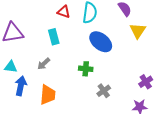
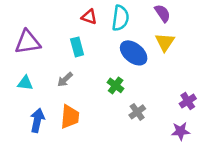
yellow triangle: (138, 31) -> (165, 42), moved
green cross: (86, 69) -> (116, 85), turned 32
blue arrow: (21, 86) -> (37, 120), moved

